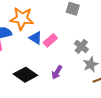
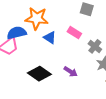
pink rectangle: (50, 40) -> (74, 33), moved, turned 72
purple arrow: (57, 72) -> (71, 72), turned -88

